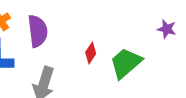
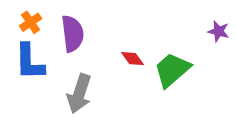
red diamond: (91, 53) -> (132, 59), turned -70

